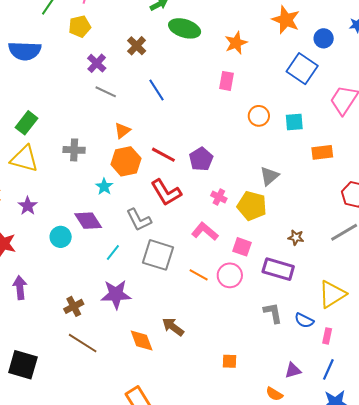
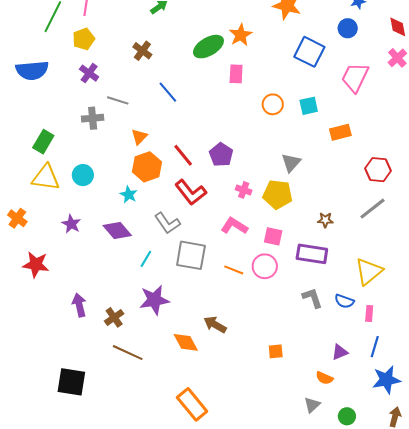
green ellipse: (185, 28) -> (208, 47), moved, turned -40
blue circle: (324, 38) -> (348, 28), moved
purple cross: (97, 63) -> (89, 73), moved
gray cross: (74, 150) -> (93, 118), moved
red line: (163, 155) -> (183, 155), turned 30
purple star: (28, 206) -> (71, 224), moved
cyan circle: (61, 237) -> (83, 175), moved
purple arrow: (20, 288) -> (79, 305), moved

